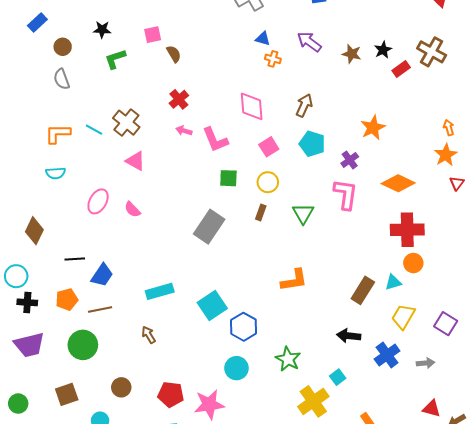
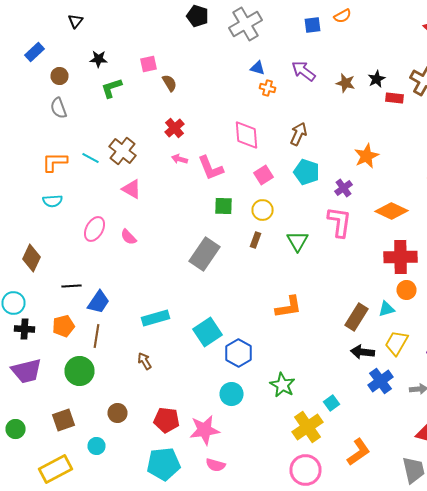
red rectangle: (401, 69) -> (394, 98), turned 42
brown line: (100, 310) -> (96, 336), turned -70
black arrow: (349, 336) -> (362, 352), moved

